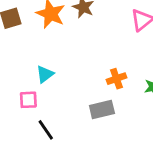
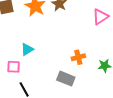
gray rectangle: (102, 110) -> (66, 79), turned 30

